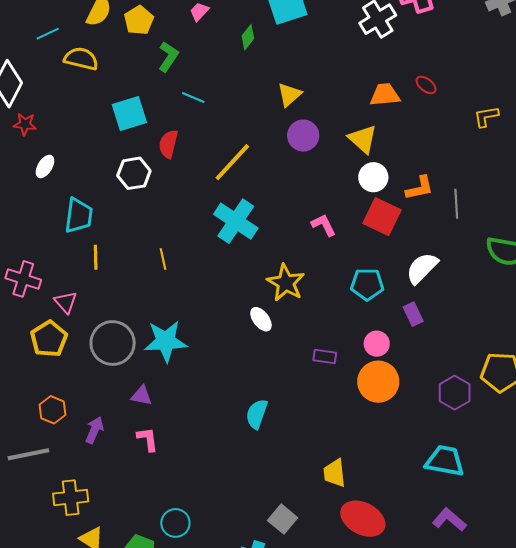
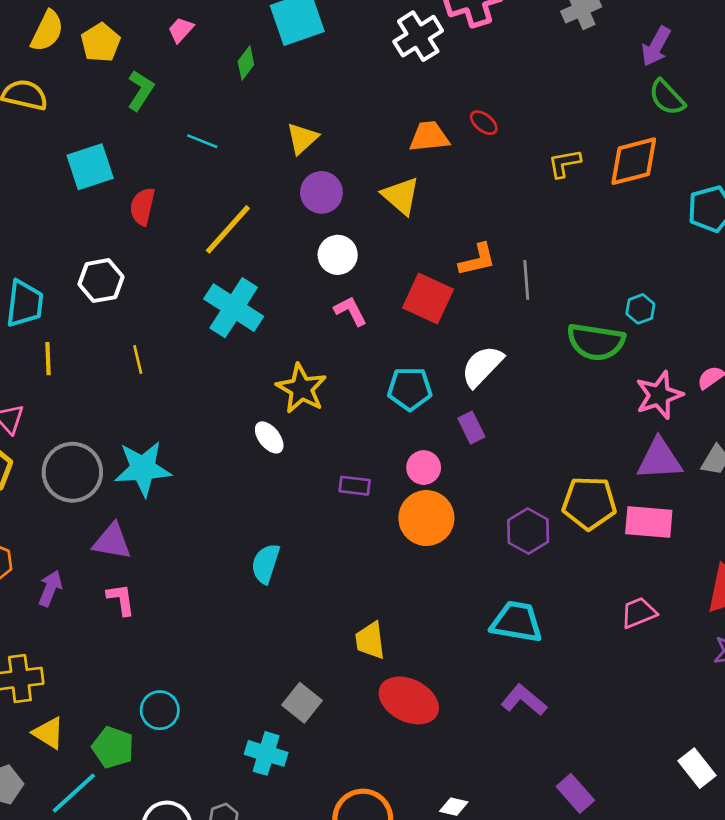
cyan line: (193, 98) -> (202, 141), moved
white hexagon: (134, 173) -> (101, 281), moved
white circle: (373, 177) -> (338, 255), moved
purple triangle: (142, 396) -> (112, 541), size x1.4

